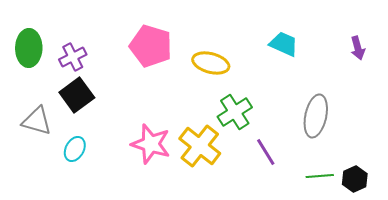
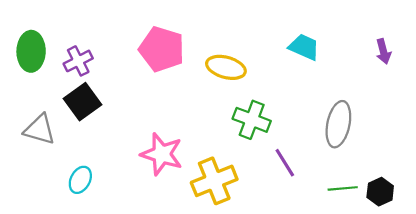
green cross: (235, 112) -> (252, 120), turned -36
yellow cross: (200, 146) -> (214, 181), moved, turned 30
cyan ellipse: (75, 149) -> (80, 180), moved

